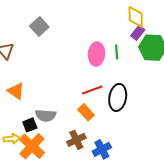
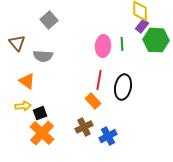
red line: (92, 90) -> (99, 80), turned -60
gray semicircle: (46, 115) -> (43, 56), moved
yellow arrow: (12, 139) -> (23, 106), moved

